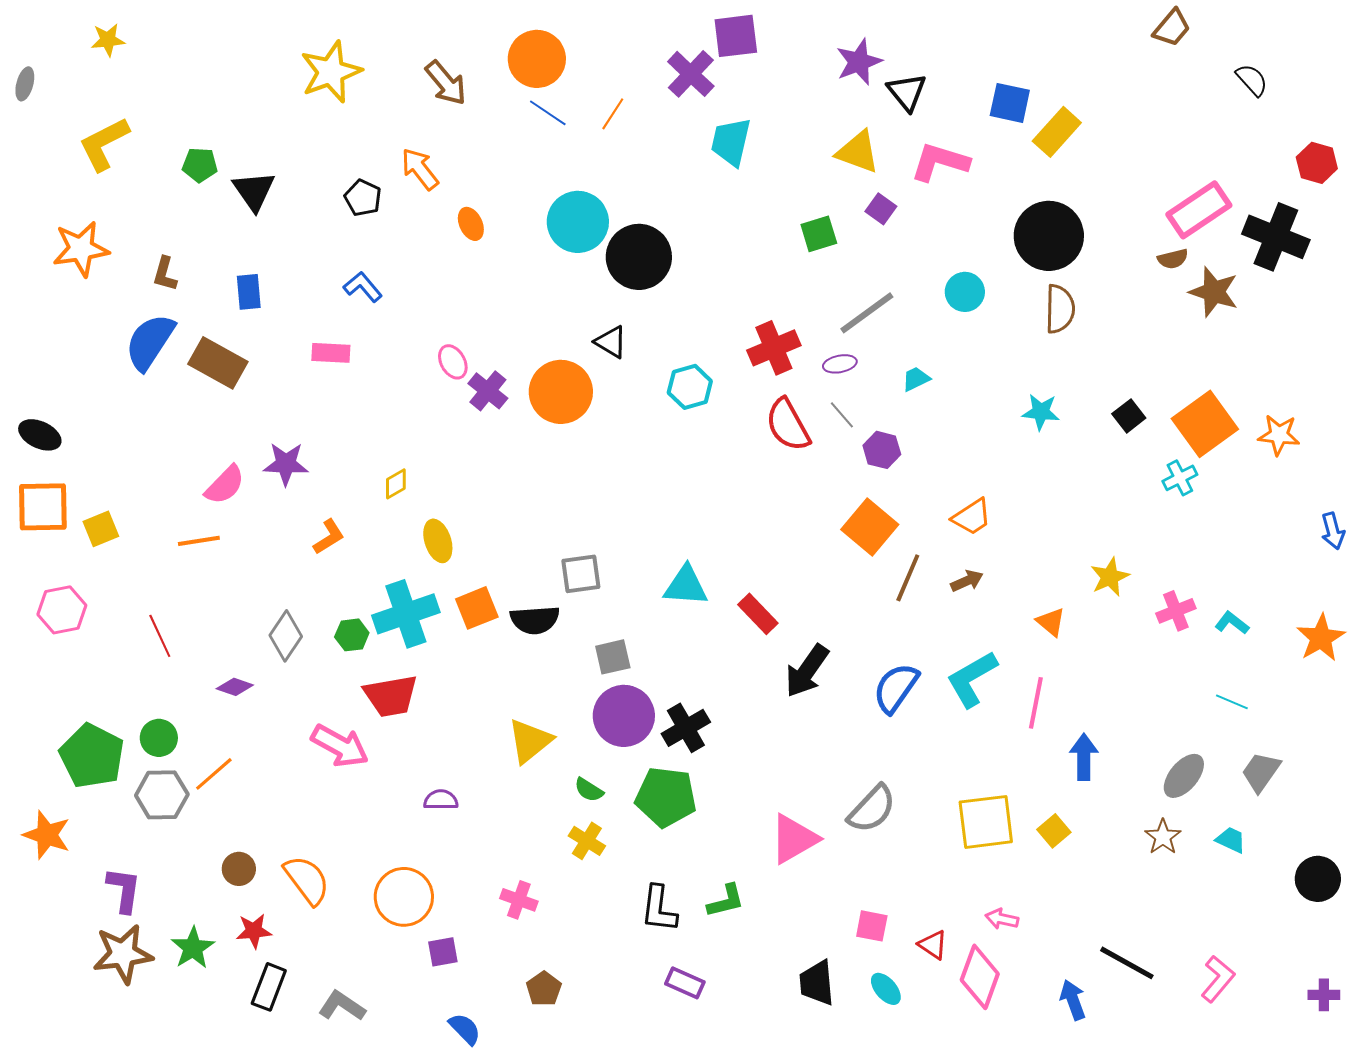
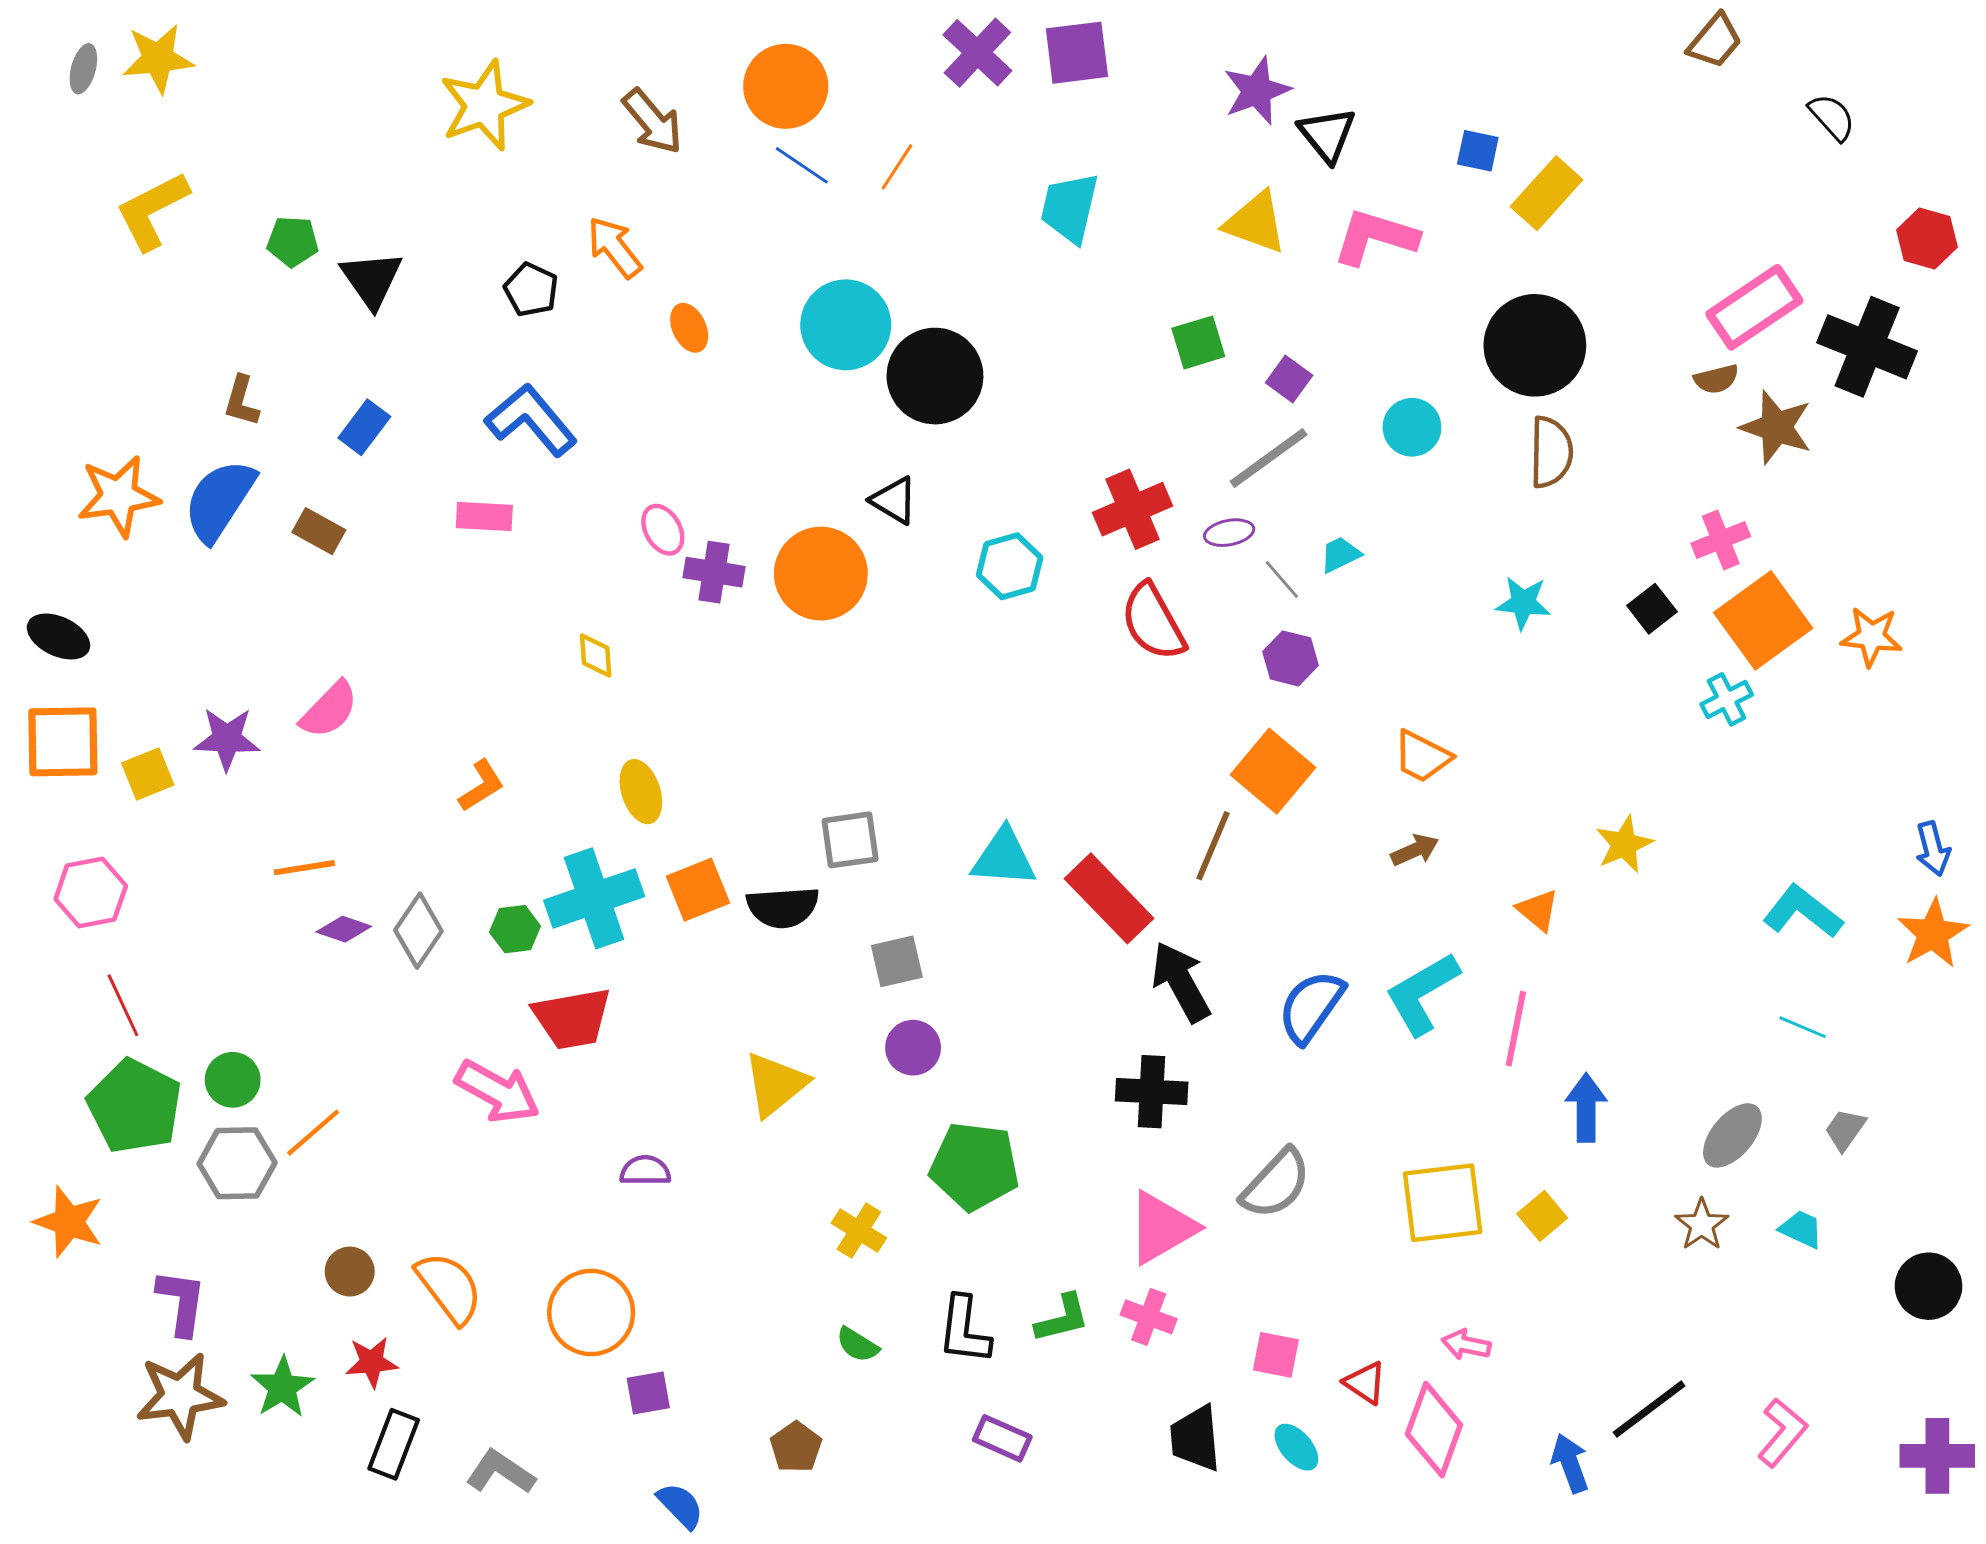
yellow star: (108, 40) -> (158, 59), size x1.4
purple cross: (691, 74) -> (977, 53), moved
gray ellipse: (25, 84) -> (83, 69), moved
blue square: (1010, 103) -> (1478, 151), size x0.7
purple square: (881, 209) -> (1289, 379), moved
orange star: (81, 249) -> (119, 496), moved
blue L-shape: (363, 287) -> (531, 420), size x1.6
blue rectangle: (249, 292) -> (364, 427), turned 42
brown rectangle: (218, 363) -> (319, 531), size x0.6
purple cross: (488, 391) -> (714, 572), turned -30
gray line: (842, 415) -> (1282, 579), moved
purple star: (286, 464) -> (227, 739), moved
yellow diamond: (396, 484) -> (596, 656), moved, turned -64
orange trapezoid: (972, 517) -> (1422, 756), turned 60
blue arrow: (1333, 531) -> (1933, 849), moved
orange line: (199, 541) -> (304, 868), moved
brown line: (908, 578) -> (1213, 846), moved
pink cross: (1176, 611) -> (1721, 540), moved
red rectangle: (758, 614) -> (1109, 898), size x1.5
cyan L-shape: (1232, 623) -> (1803, 912), size x1.6
red line: (160, 636) -> (123, 1005), moved
black arrow: (807, 671) -> (1181, 982), turned 116
purple diamond: (235, 687) -> (344, 929), moved
purple circle: (624, 716) -> (913, 1048), size x0.6
black cross: (686, 728) -> (1152, 1092), moved, turned 33
gray trapezoid: (1261, 772) -> (1845, 1130), size x0.7
green semicircle: (589, 790) -> (857, 1345), moved
pink cross: (519, 900) -> (1149, 1317), moved
black line: (1127, 963) -> (1649, 1409), turned -66
purple cross: (1324, 995) -> (1937, 1456), size x1.6

